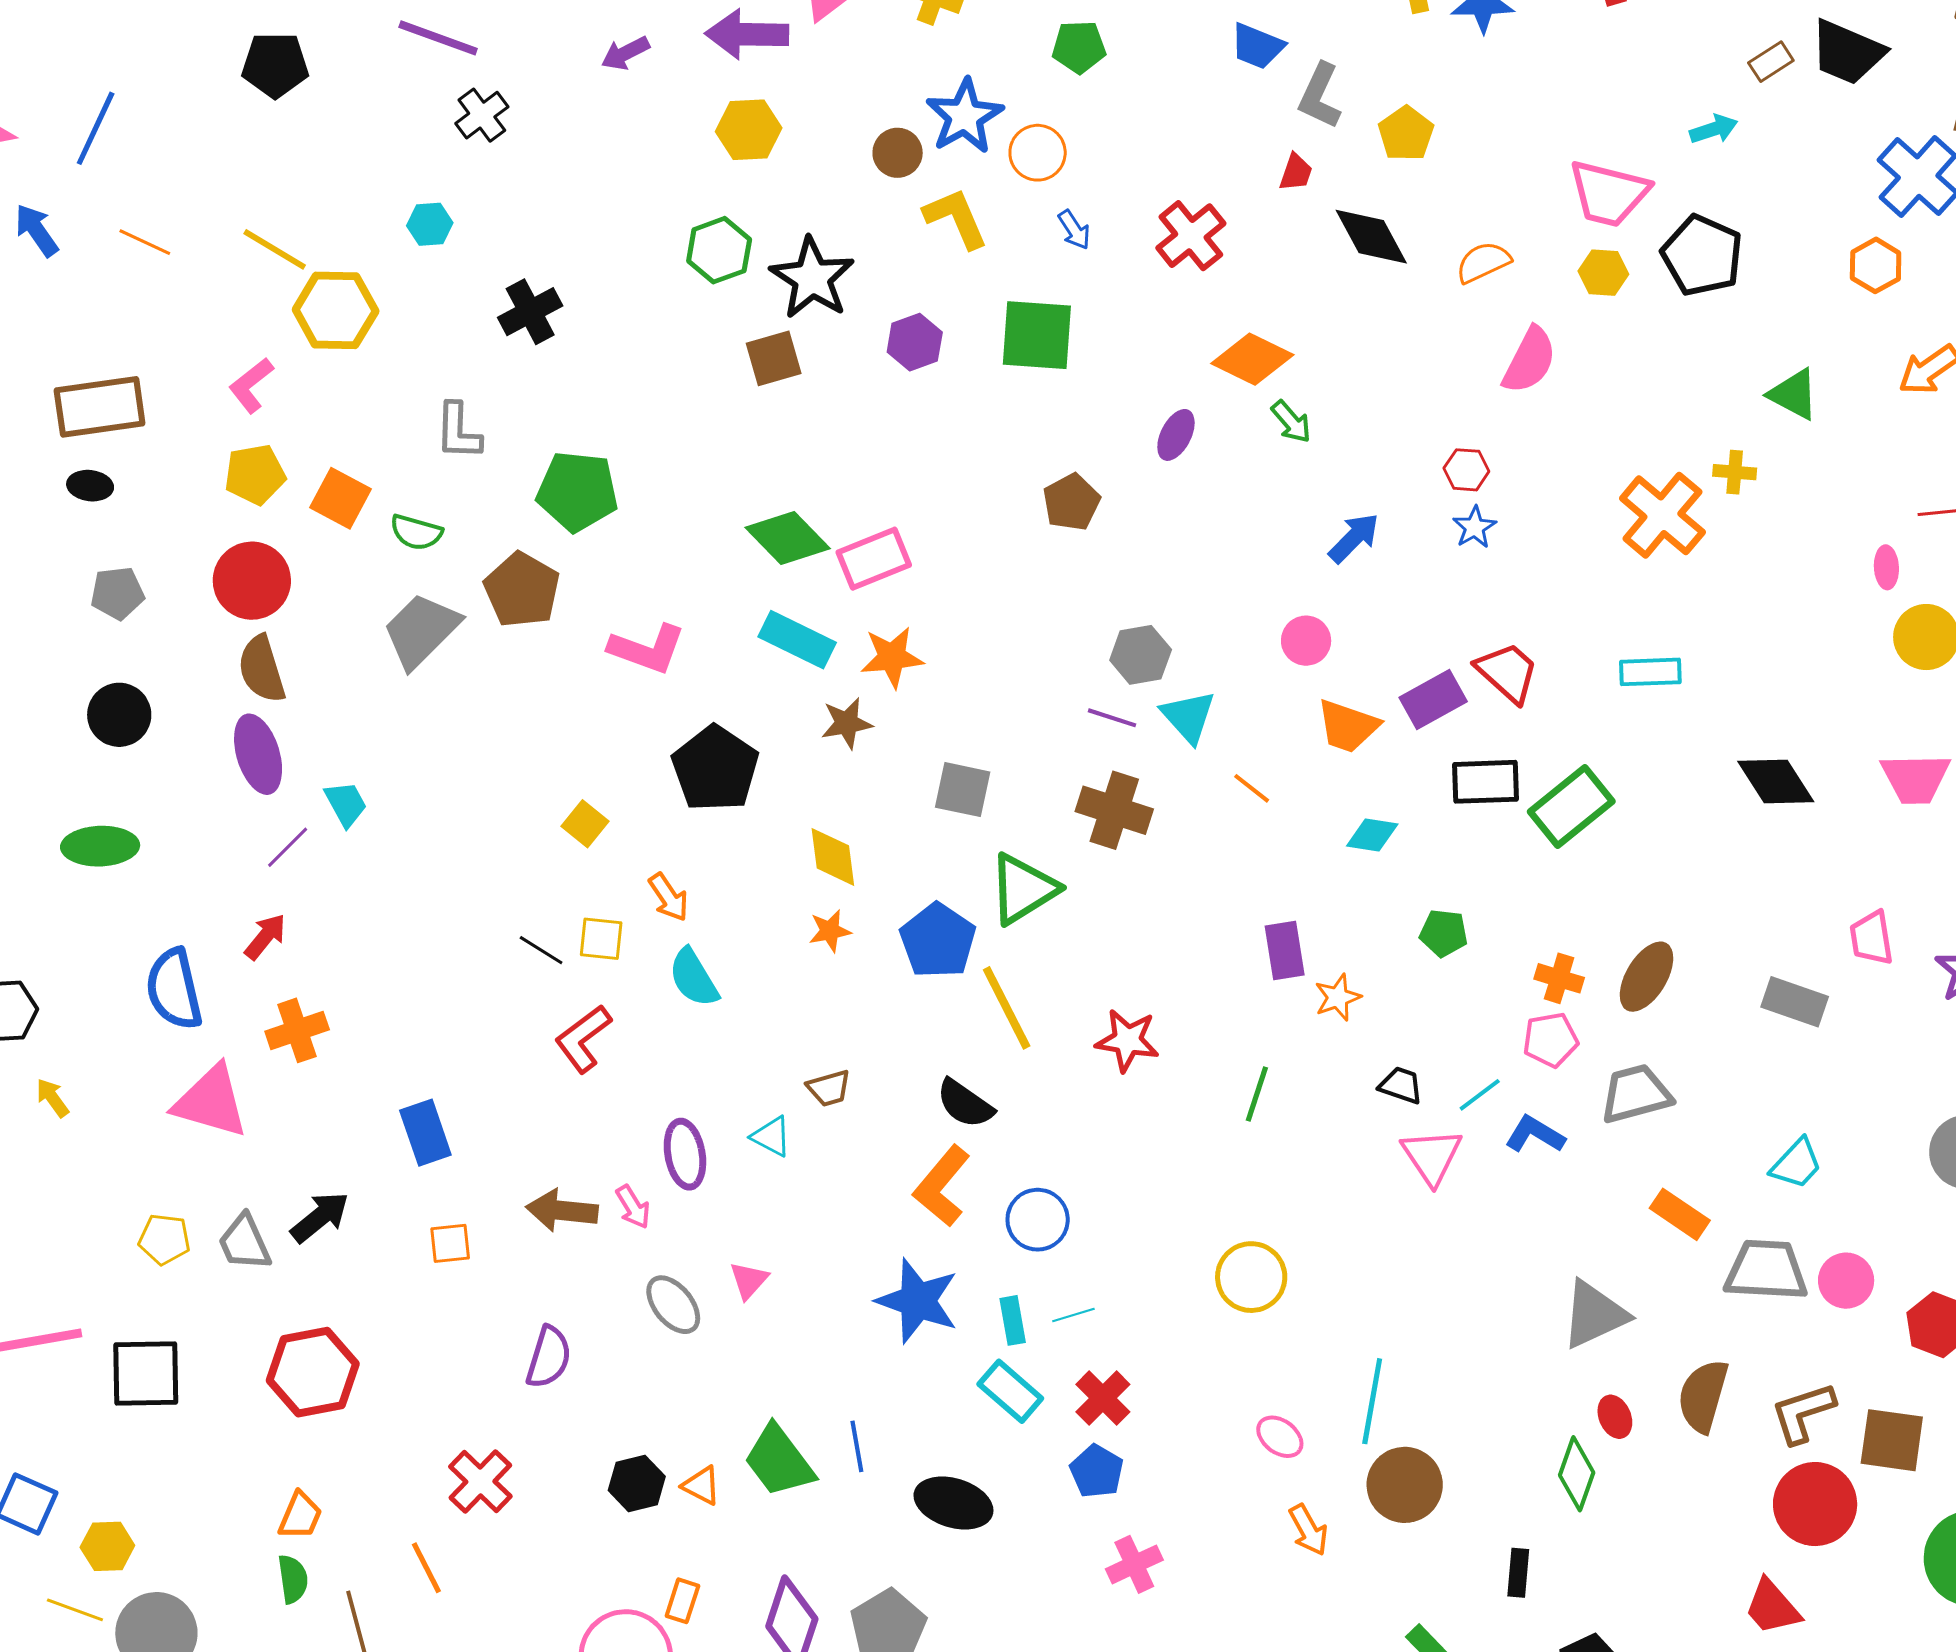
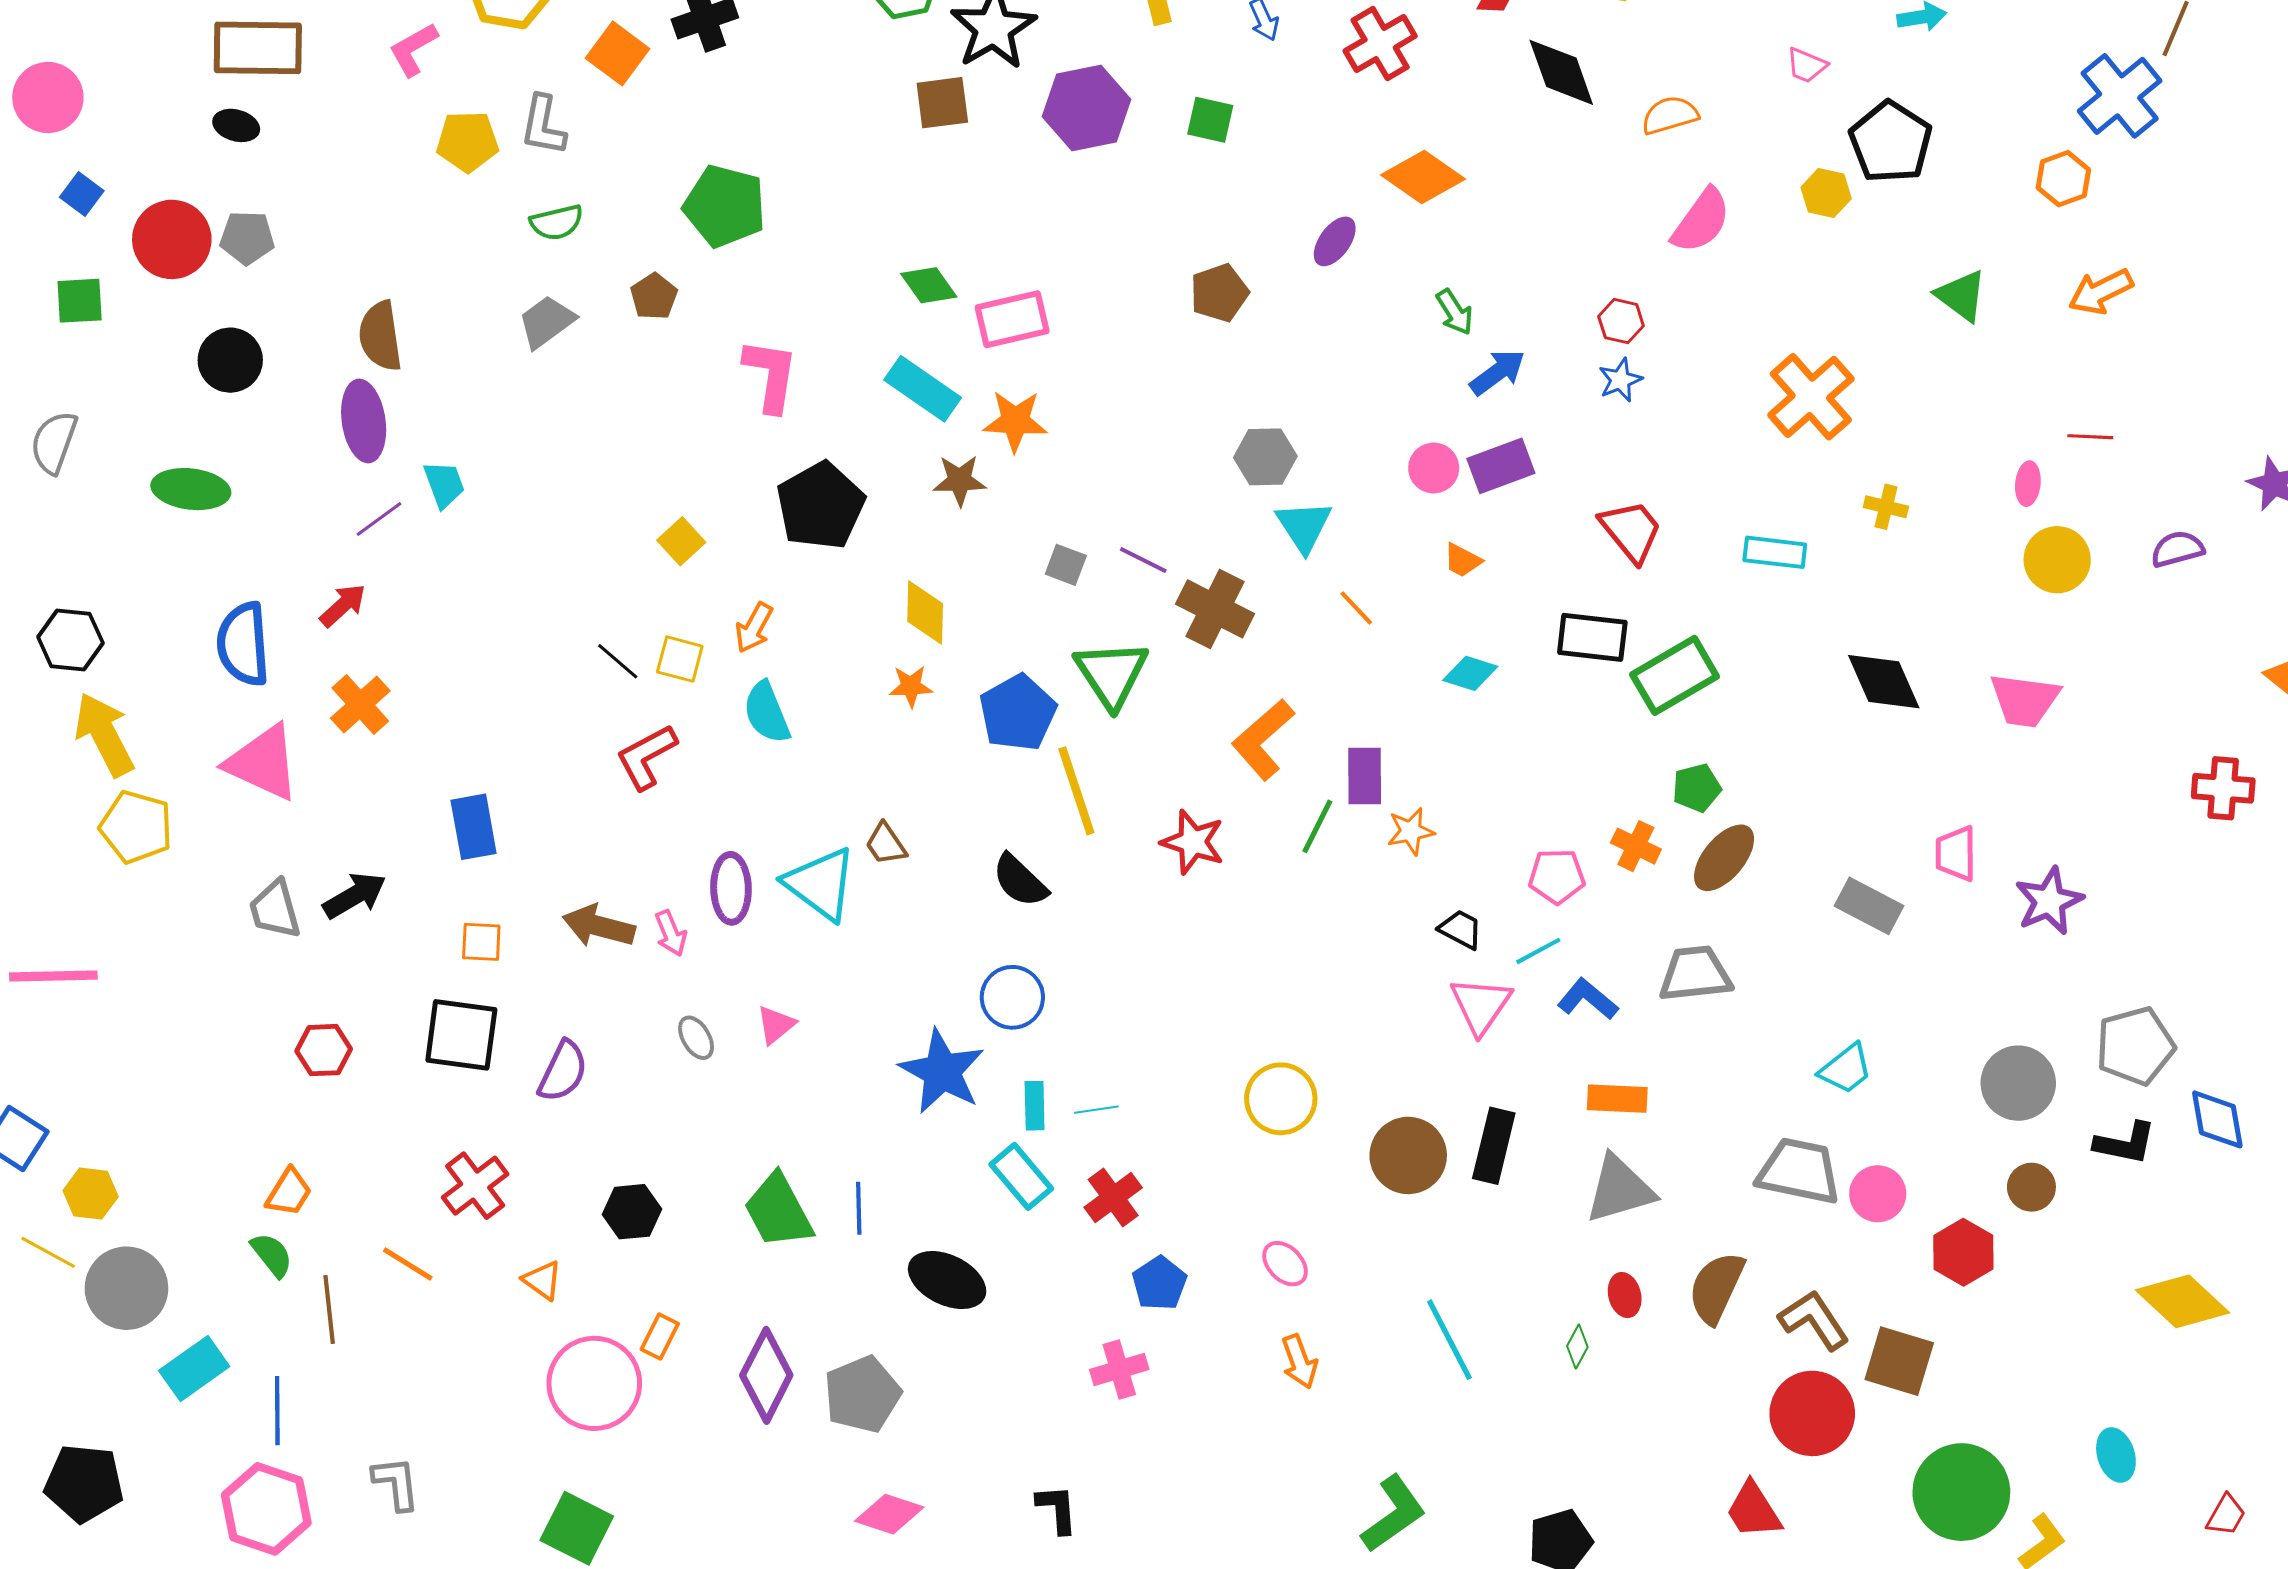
pink trapezoid: (1609, 193) -> (1807, 65), size x0.5
yellow hexagon: (1603, 273) -> (1826, 193), moved
green square: (1037, 335) -> (1210, 120), size x0.6
purple hexagon: (915, 342) -> (1087, 108), size x1.5
green arrow: (1291, 422) -> (1455, 312), moved
gray L-shape: (458, 431) -> (543, 125), moved
yellow cross: (1735, 472) -> (1886, 507), moved
yellow pentagon: (255, 474) -> (467, 141), moved
orange square: (340, 498) -> (617, 53), moved
green semicircle: (416, 532) -> (557, 222), turned -38
green diamond: (788, 538) -> (929, 285), size x0.7
red circle: (252, 581) -> (172, 239), moved
brown pentagon: (522, 590) -> (654, 296), size x0.6
gray trapezoid: (421, 630) -> (547, 322), size x0.7
pink L-shape: (647, 649) -> (771, 375), turned -110
purple rectangle: (1433, 700) -> (1501, 466), moved
purple line: (1112, 718) -> (1143, 560), moved
orange trapezoid: (1348, 726) -> (1462, 560), size x0.6
gray square: (963, 790) -> (1066, 565), size x0.7
green triangle: (1023, 889) -> (1111, 674), turned -40
orange arrow: (669, 897) -> (754, 628), turned 54
green pentagon: (1444, 933) -> (1697, 788), moved, turned -30
orange cross: (297, 1030) -> (360, 705), turned -32
pink pentagon: (1550, 1040) -> (1557, 876), moved
brown trapezoid: (829, 1088) -> (886, 844), turned 63
green line: (1257, 1094) -> (1317, 826), moved
yellow arrow: (52, 1098) -> (104, 735), size x2.0
cyan triangle: (771, 1136) -> (821, 884), size x1.8
orange L-shape: (942, 1186) -> (1263, 739), moved
orange rectangle: (1680, 1214) -> (1617, 1099), moved, turned -40
blue circle: (1038, 1220) -> (1012, 997), moved
yellow pentagon: (164, 1239) -> (136, 827), moved, size x1.4
gray ellipse: (673, 1305) -> (696, 1038), size x0.7
red hexagon: (313, 1372) -> (324, 1050), size x0.6
black square: (146, 1373) -> (461, 1035), moved
cyan line: (1372, 1401) -> (1449, 1340), moved, turned -46
brown L-shape: (1803, 1413) -> (1814, 1320), turned 66
blue pentagon: (1097, 1471) -> (1159, 1283), moved
green diamond: (1577, 1474) -> (1577, 1346), size x0.6
brown circle: (1405, 1485) -> (1408, 1155), moved
orange triangle: (701, 1486) -> (542, 1280), moved
orange line: (426, 1568) -> (408, 1264), turned -40
black rectangle: (1518, 1573) -> (1494, 1146), moved, size x1.5
green semicircle: (293, 1579) -> (272, 1255), turned -39

